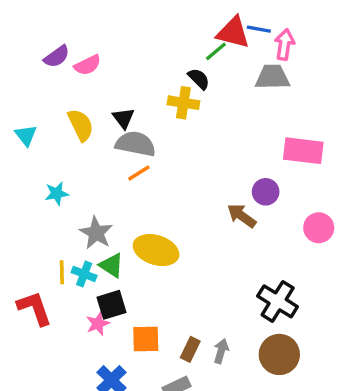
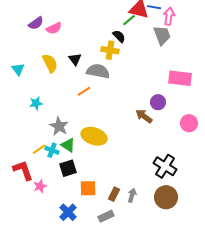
gray trapezoid: (272, 77) -> (162, 35), turned 70
gray semicircle: (135, 144) -> (98, 71), moved
yellow line: (62, 272) -> (39, 149), turned 56
pink star: (98, 324) -> (40, 186), moved

